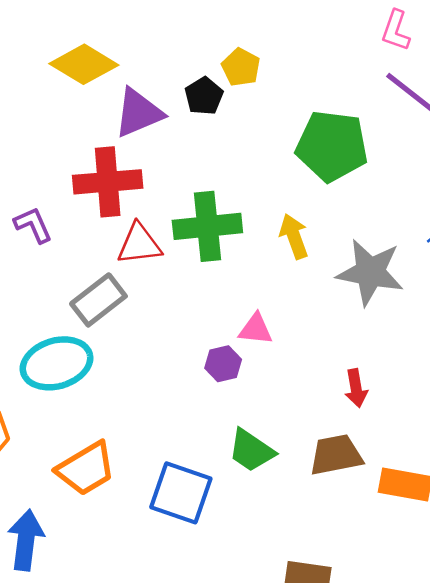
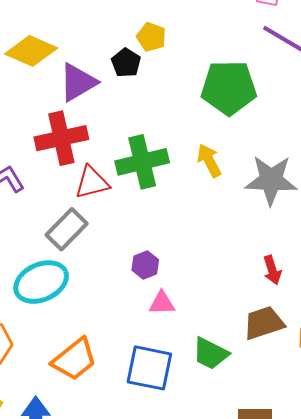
pink triangle: (256, 329) -> (162, 303), moved
purple hexagon: (223, 364) -> (145, 265), moved
green trapezoid: (251, 451) -> (210, 353), moved

